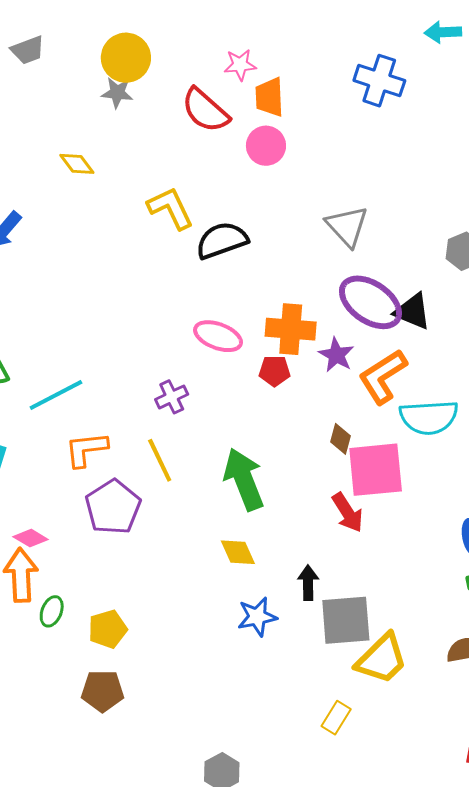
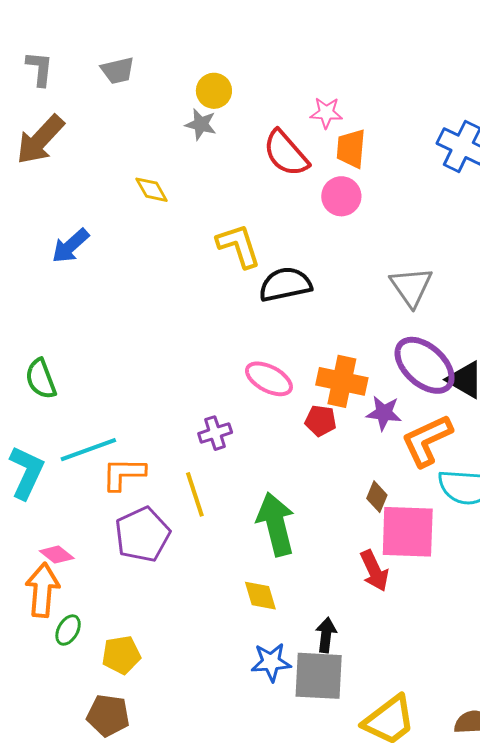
yellow circle: (126, 58) -> (214, 91), size x0.7
purple star: (336, 355) -> (384, 413), turned -30
cyan line: (56, 395) -> (88, 450), moved
gray square: (346, 620) -> (319, 676), moved

